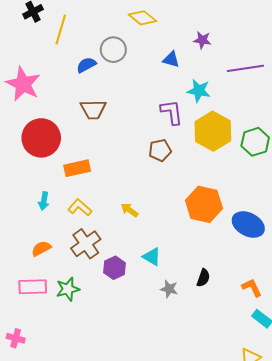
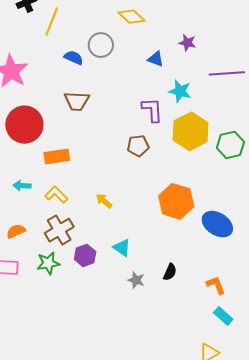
blue semicircle: (86, 65) -> (74, 58), turned 48
cyan arrow: (44, 201) -> (22, 186), turned 78
green star: (68, 289) -> (48, 263), moved

